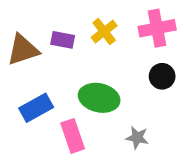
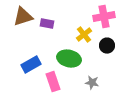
yellow cross: (104, 31) -> (84, 35), moved
brown triangle: (23, 50) -> (23, 17), moved

